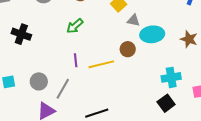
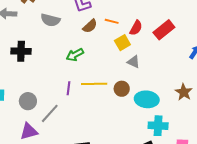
black cross: (21, 34) -> (21, 51), turned -30
cyan ellipse: (152, 34) -> (147, 99), moved
yellow line: (101, 64) -> (94, 84), moved

